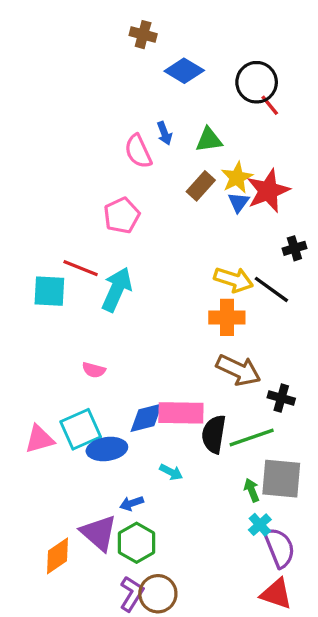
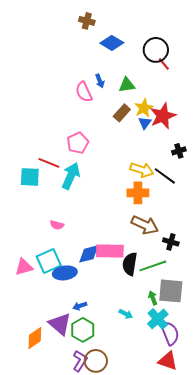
pink pentagon: (122, 215) -> (78, 143), moved
cyan arrow: (171, 472) -> (126, 314), moved
cyan cross: (260, 525) -> (158, 319), size x1.5

